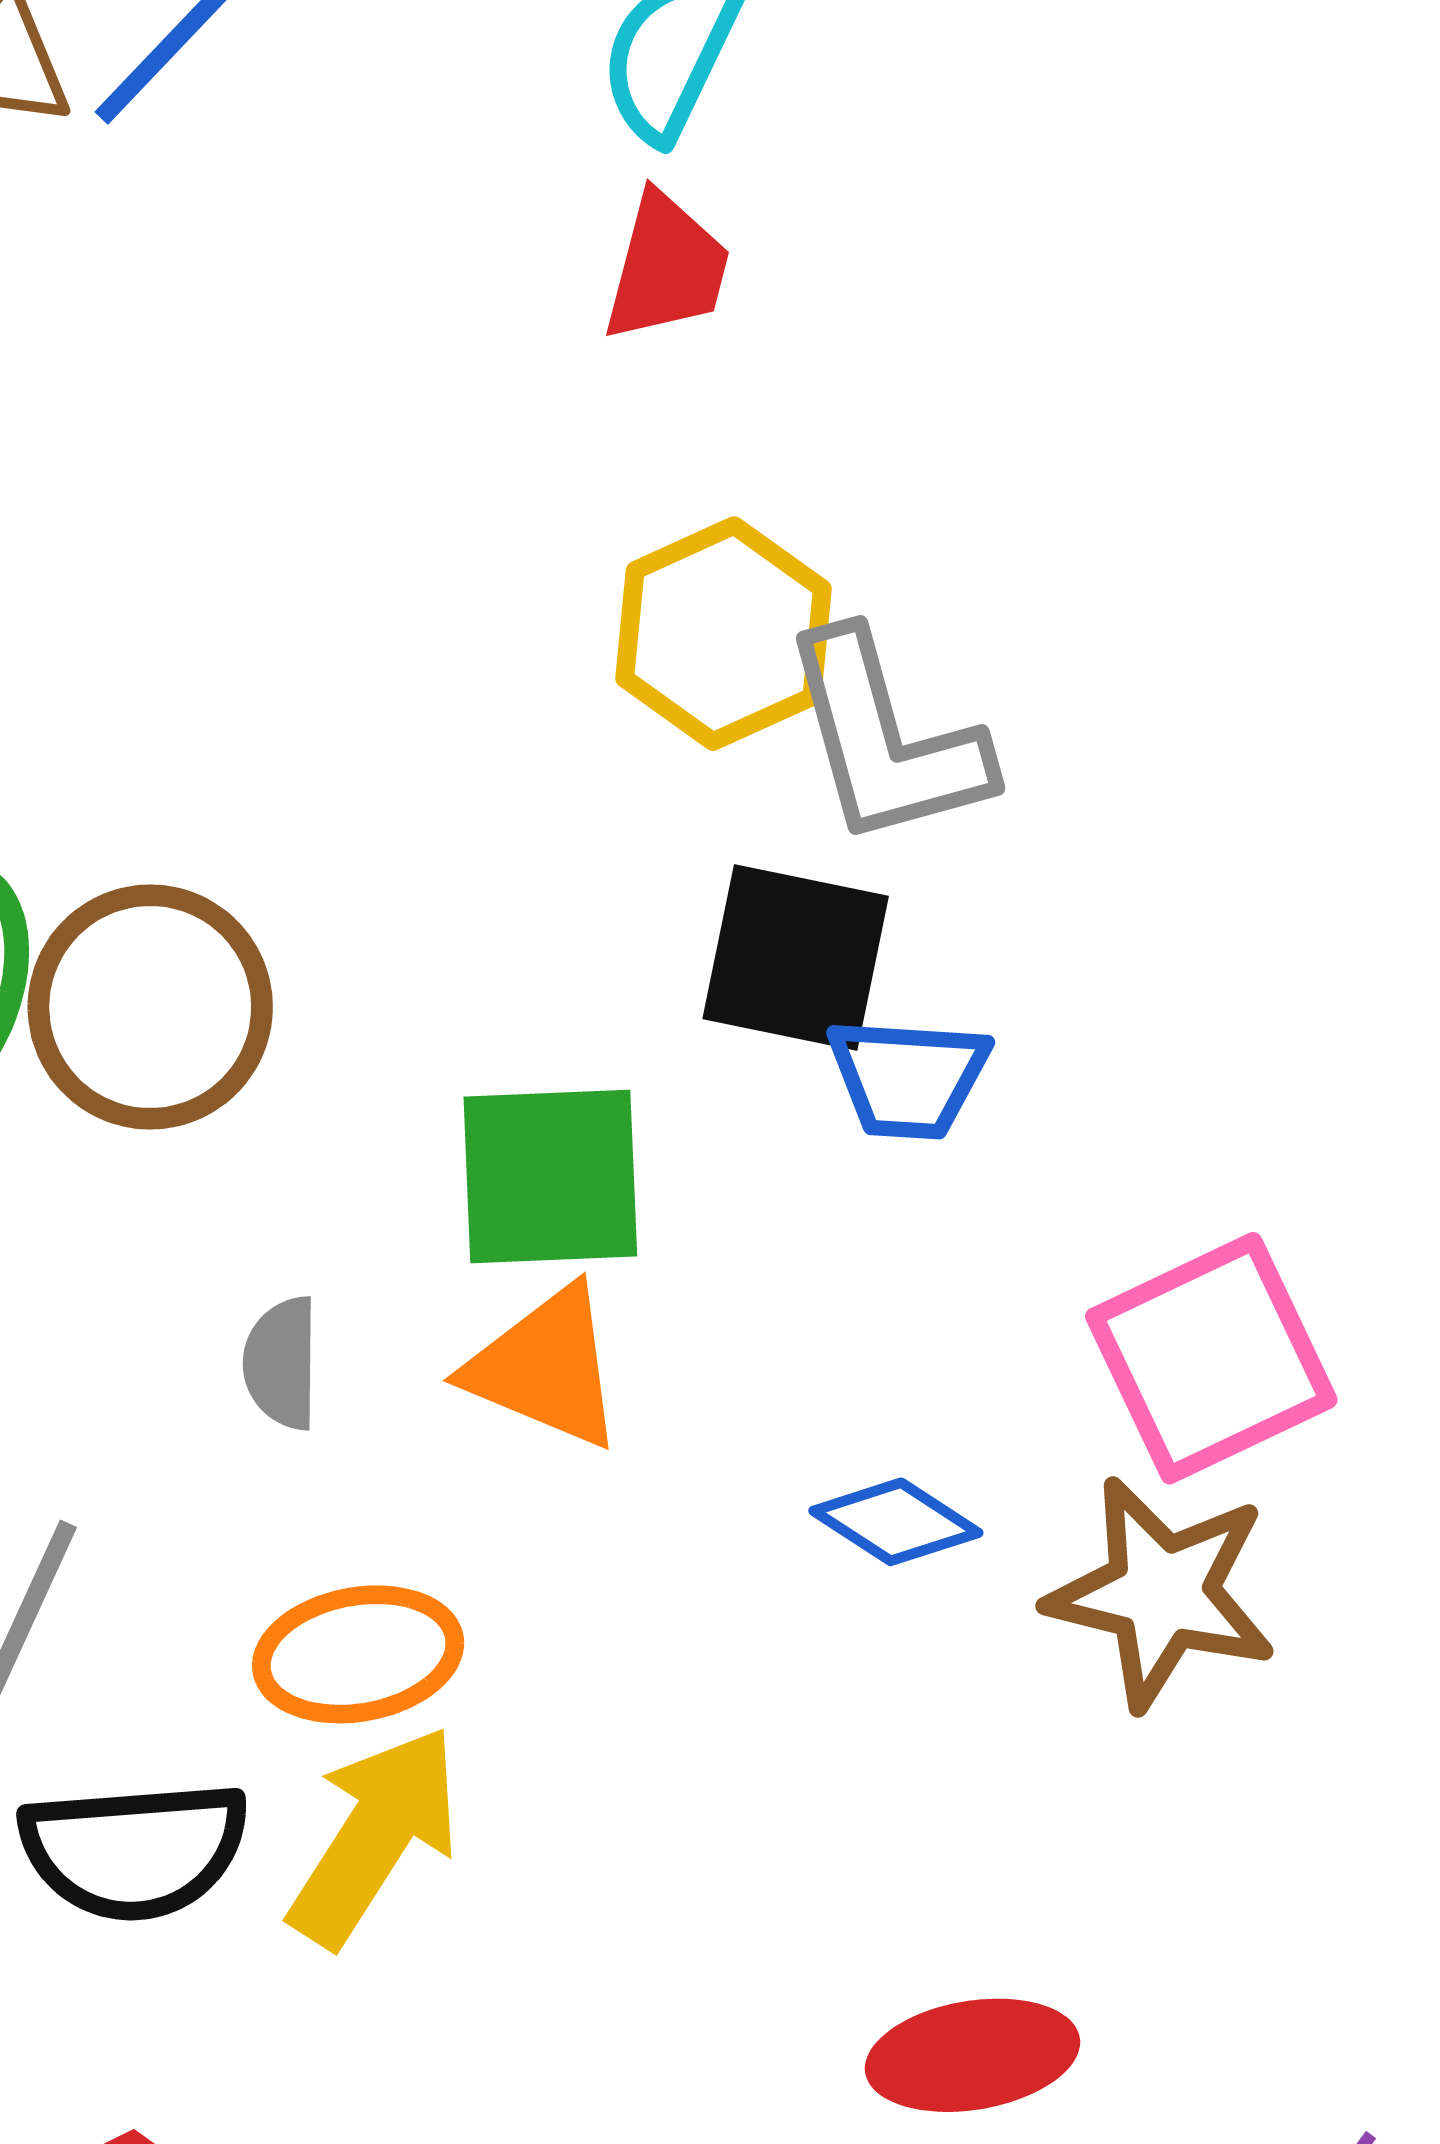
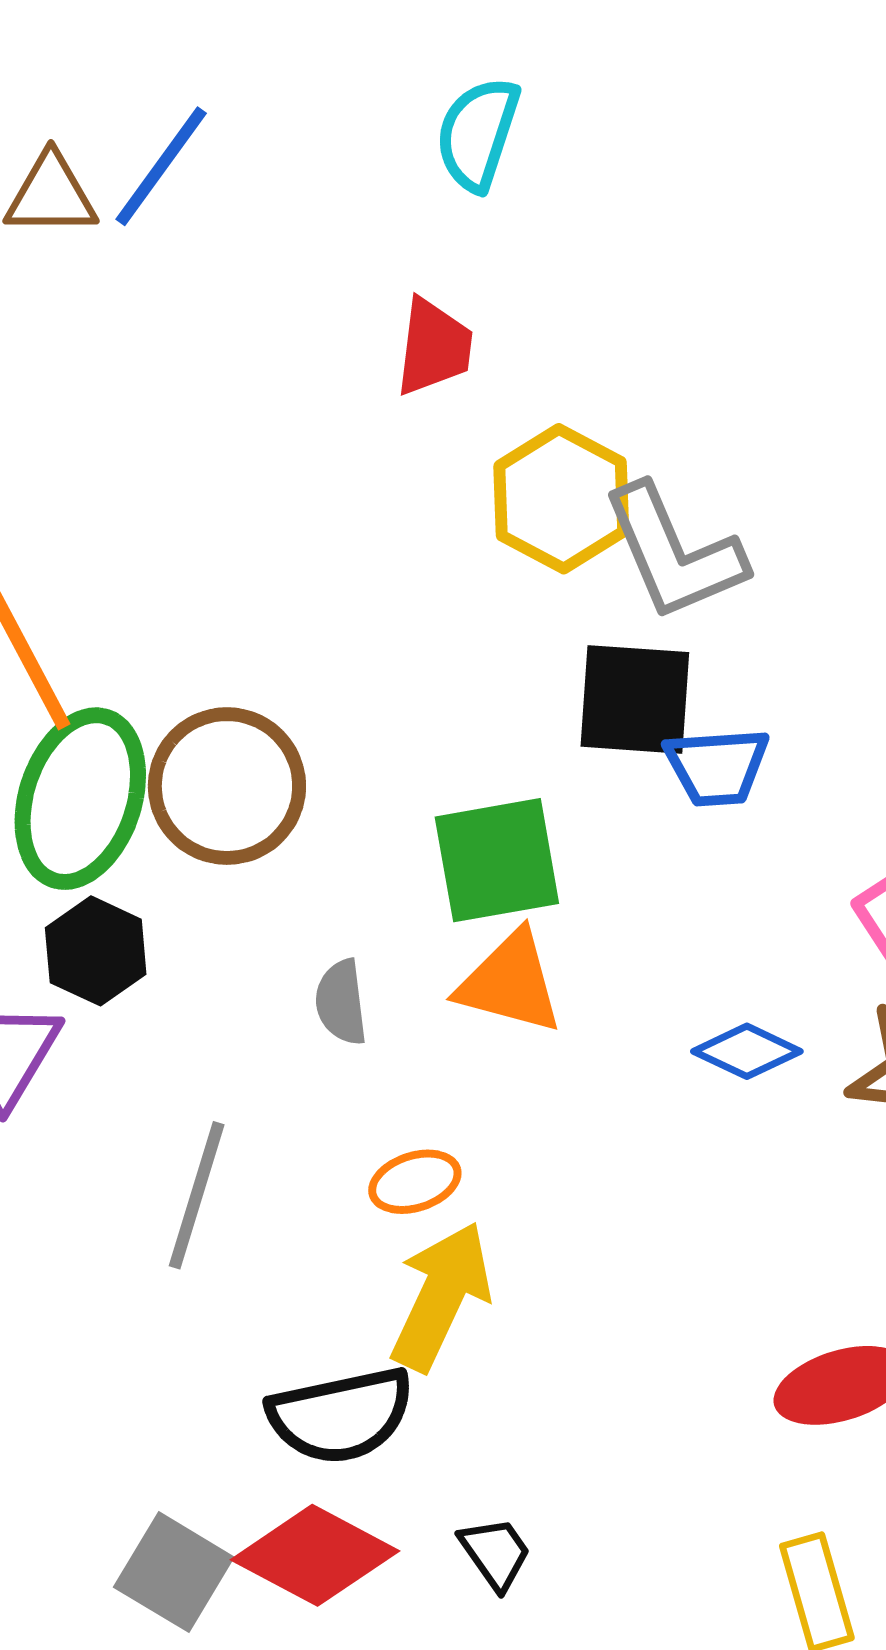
red trapezoid: (667, 268) -> (434, 347), moved
orange ellipse: (358, 1654) -> (415, 1182), size x0.7
black semicircle: (134, 1850) -> (341, 1415), moved

